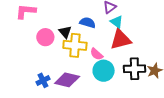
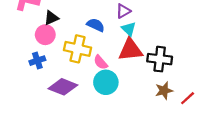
black triangle: (65, 32) -> (51, 18), moved, turned 40
black cross: (134, 69) -> (160, 59), moved
blue cross: (43, 80) -> (37, 61), moved

